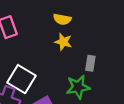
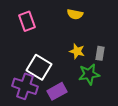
yellow star: (63, 42) -> (77, 51), moved

